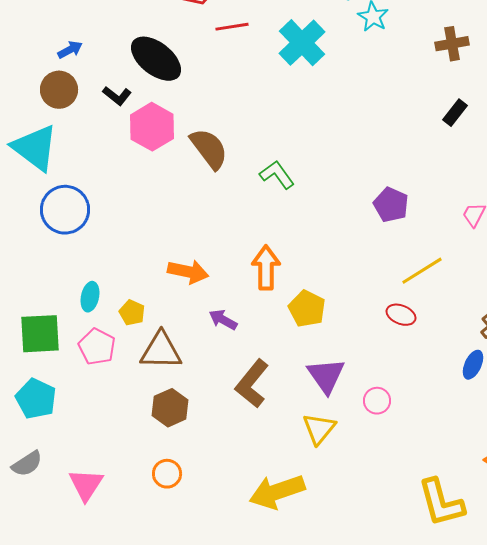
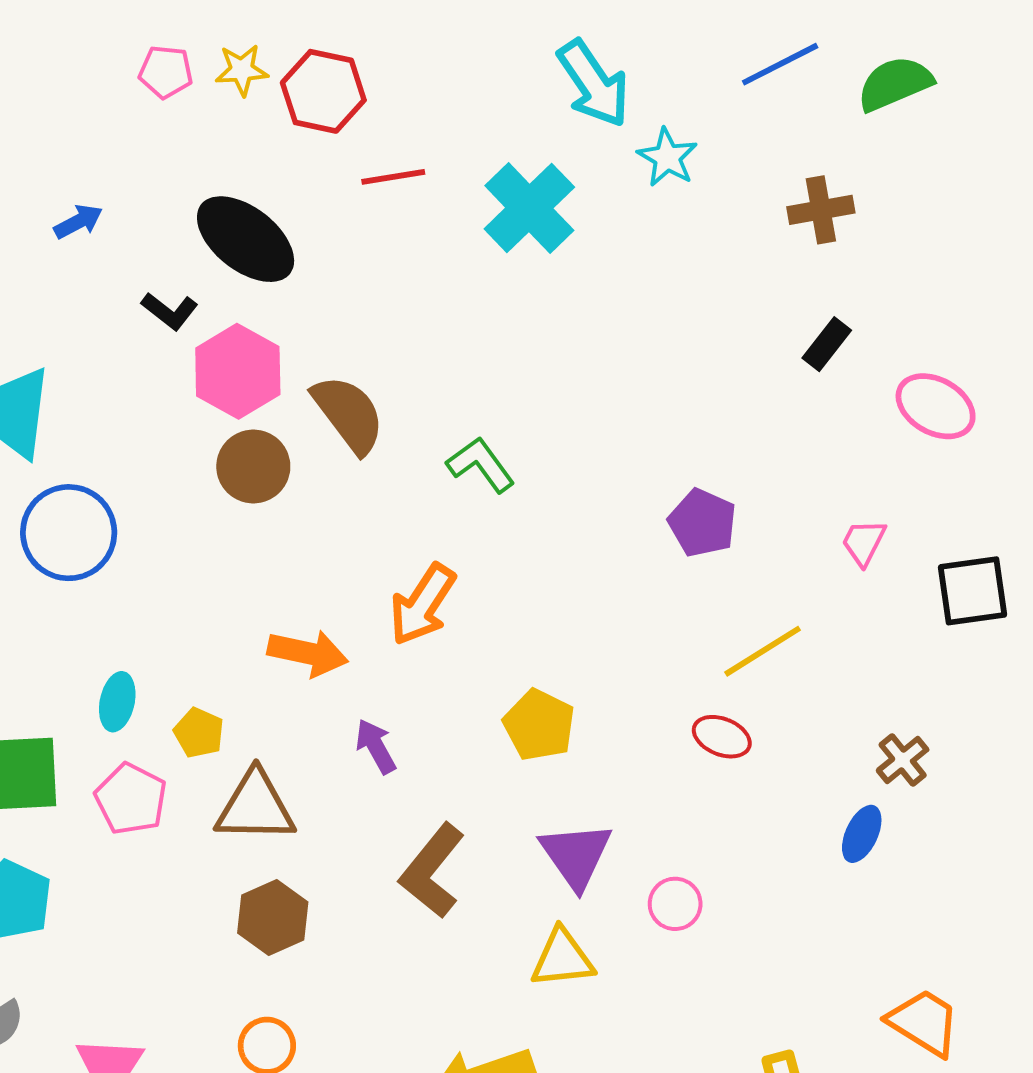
brown circle: (59, 90) -> (253, 467), moved
orange arrow: (266, 268) -> (422, 605), moved, turned -147
purple arrow: (223, 320) -> (376, 746), turned 32
yellow triangle: (319, 429) -> (562, 958), turned 45

